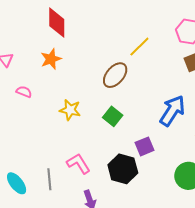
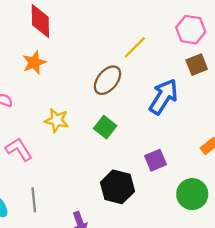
blue arrow: (172, 111) -> (164, 97), moved
purple square: (145, 146) -> (155, 160), moved
pink L-shape: (78, 164) -> (19, 149), moved

